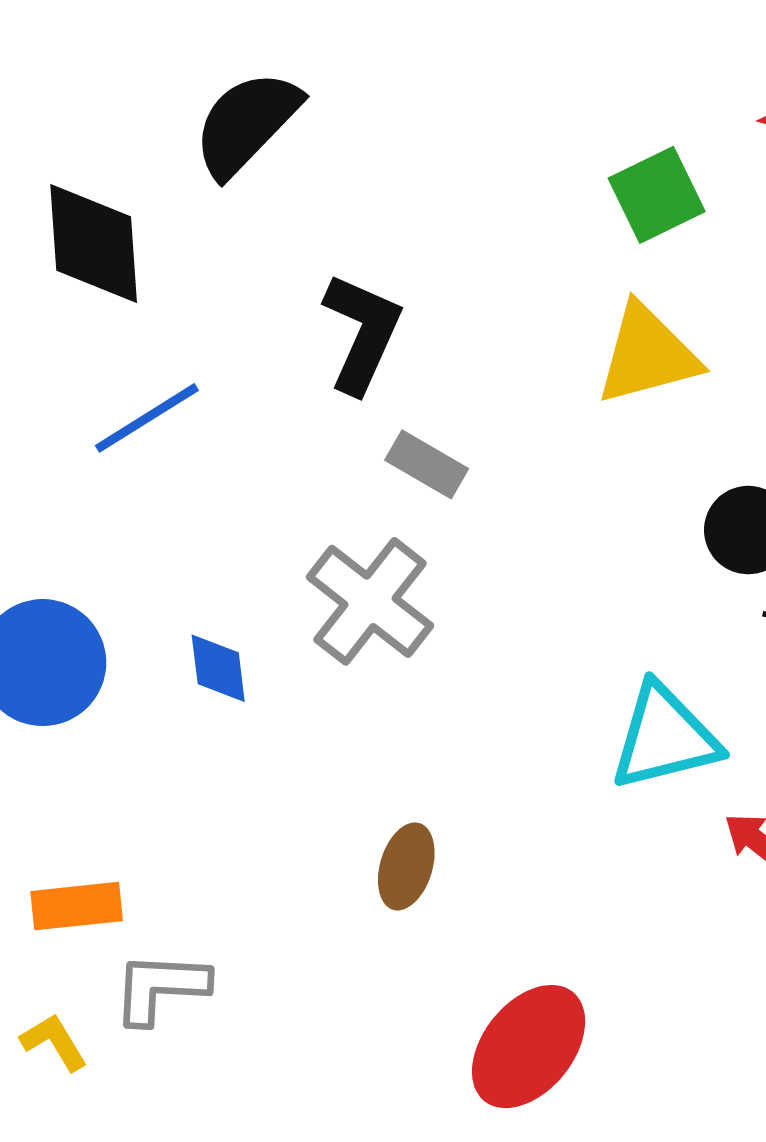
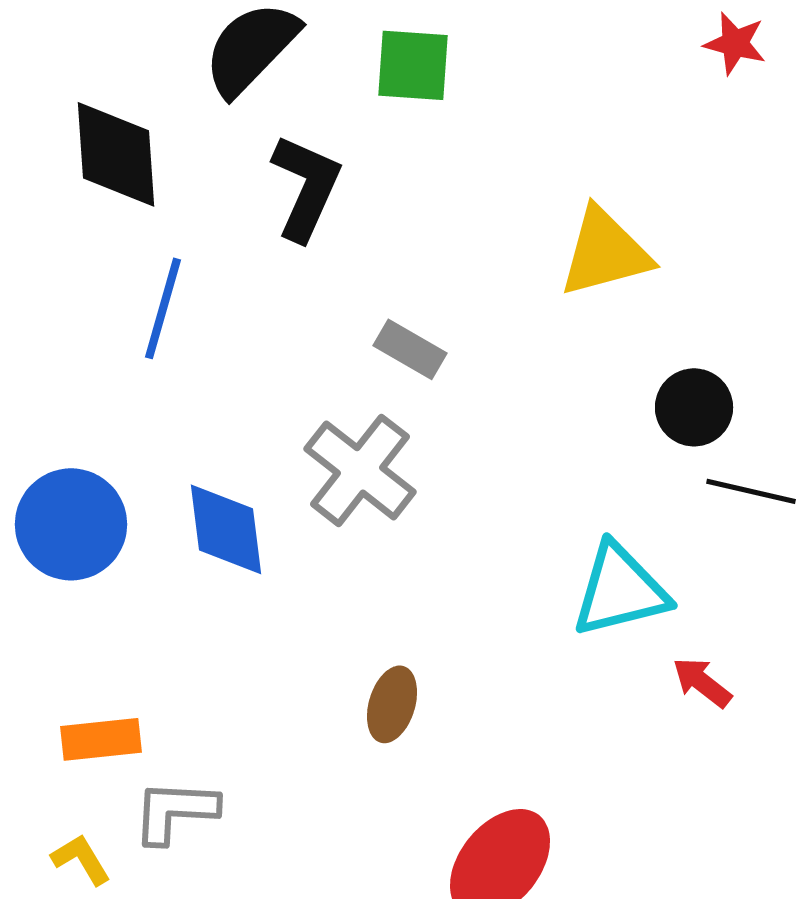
green square: (657, 195) -> (413, 65), moved, turned 30
black L-shape: (362, 333) -> (306, 187), moved
blue line: (147, 418) -> (163, 308), turned -42
blue diamond: (218, 668) -> (226, 529), size x1.5

